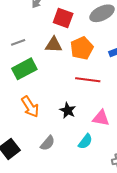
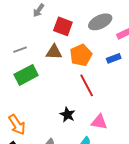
red line: (88, 80) -> (87, 85), turned 55
orange arrow: (30, 107) -> (17, 125), moved

